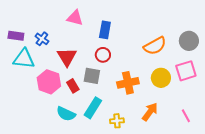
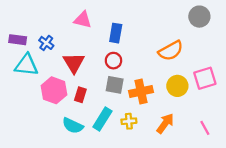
gray circle: (189, 41) -> (199, 17), moved
gray square: (92, 76) -> (115, 85), moved
red rectangle: (73, 86) -> (80, 95), turned 48
yellow cross: (117, 121) -> (129, 121), moved

